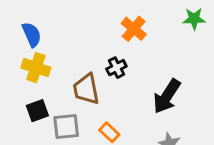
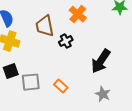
brown trapezoid: (86, 89) -> (45, 26), moved

